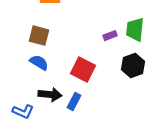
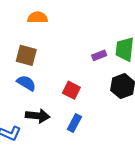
red square: (83, 70) -> (71, 90), size x0.7
blue rectangle: (74, 102) -> (74, 123), moved

